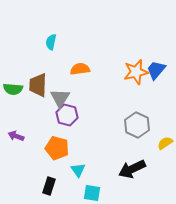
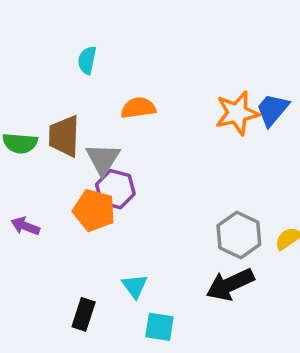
gray hexagon: (137, 125) -> (239, 235), moved
orange pentagon: (57, 148) -> (94, 210), moved

